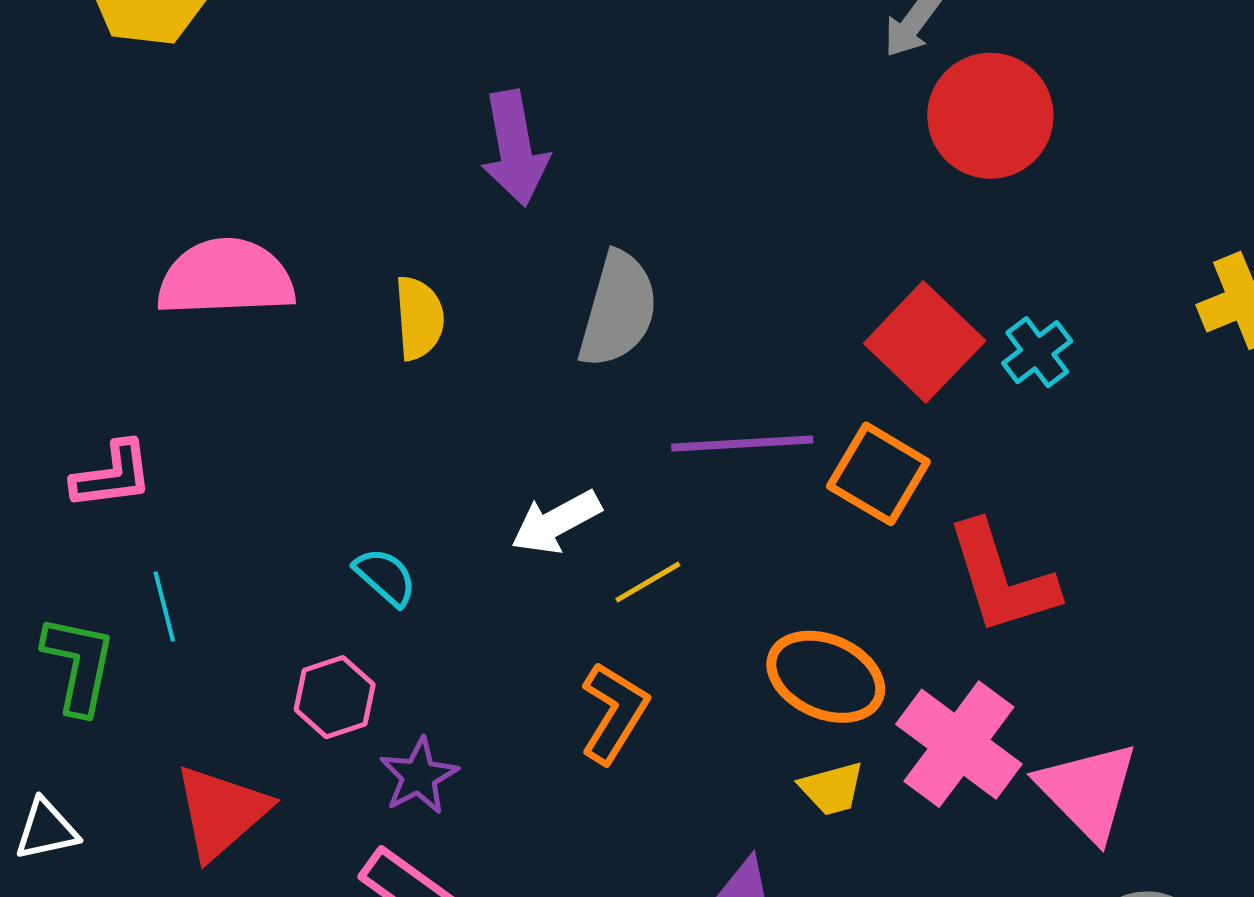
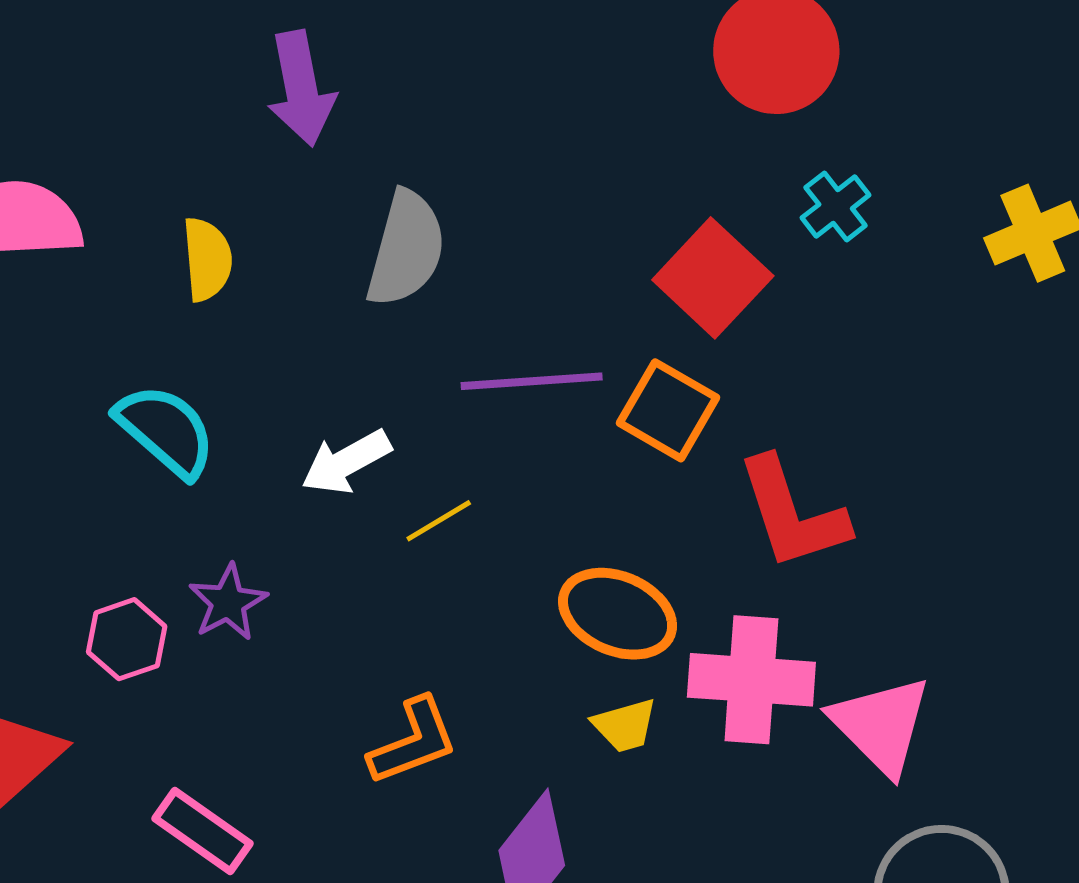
cyan cross: (1037, 352) -> (836, 206), moved
cyan semicircle: (385, 577) -> (166, 430), moved, size x1.6
orange L-shape: (614, 713) -> (413, 741), moved, turned 38
pink cross: (959, 744) -> (751, 680), turned -32
purple star: (419, 776) -> (228, 602), moved

